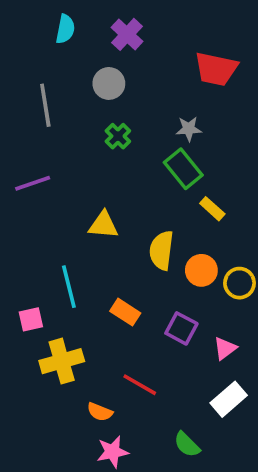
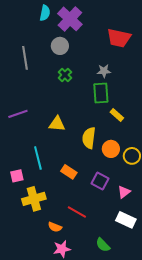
cyan semicircle: (65, 29) -> (45, 13), moved
purple cross: (127, 34) -> (70, 19), size x1.4
green rectangle: (183, 169) -> (101, 93), turned 35
purple line: (33, 183) -> (18, 114), moved
white rectangle: (229, 399) -> (126, 220), turned 66

